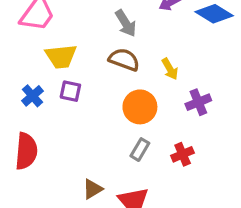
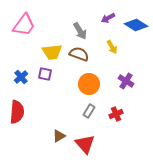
yellow trapezoid: (61, 56) -> (52, 52), moved
yellow arrow: (170, 69) -> (112, 47), moved
purple cross: (198, 102) -> (126, 81), turned -35

